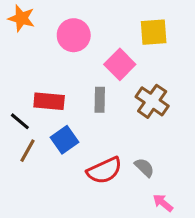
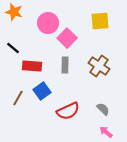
pink square: (120, 64) -> (67, 38), moved
black line: (20, 121) -> (13, 48), moved
gray semicircle: (144, 167) -> (103, 109), moved

